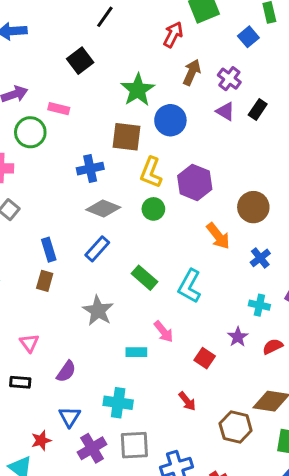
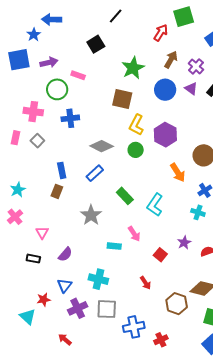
blue circle: (170, 120) -> (165, 90), moved
blue cross: (90, 169) -> (70, 118), moved
cyan cross: (259, 305) -> (198, 212), moved

